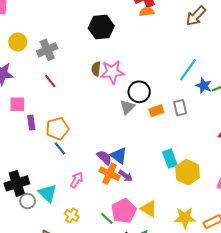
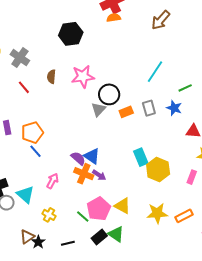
gray cross: (47, 50) -> (20, 58), turned -30
brown semicircle: (96, 69) -> (51, 77), moved
blue star: (204, 86) -> (174, 108), moved

